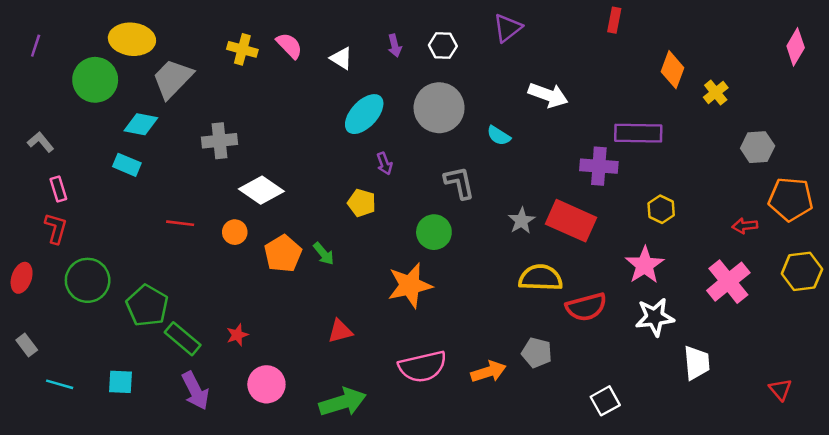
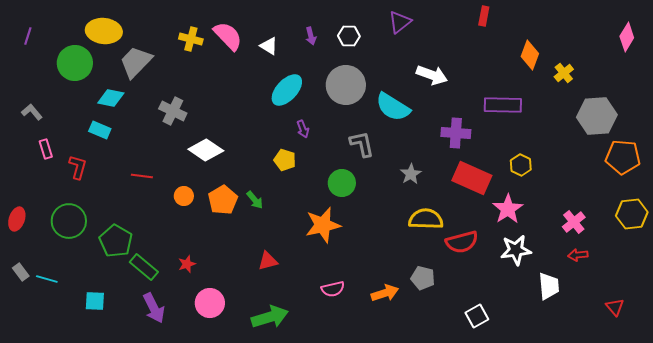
pink semicircle: (289, 46) -> (228, 36), size x1.4
cyan semicircle: (499, 136) -> (393, 107), size x1.8
gray cross: (220, 141) -> (173, 111), turned 32
gray hexagon: (758, 147) -> (597, 116), size x1.5
purple cross: (599, 166) -> (456, 133), moved
red rectangle: (571, 221) -> (472, 178), moved
red arrow: (745, 226) -> (578, 255), moved
red L-shape: (56, 228) -> (78, 167), moved
orange circle: (235, 232) -> (184, 196), moved
pink cross: (728, 282) -> (574, 222), size x0.7
pink semicircle: (423, 367) -> (333, 289), size x0.6
cyan line: (60, 384) -> (47, 279), moved

